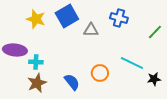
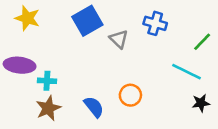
yellow star: (36, 19) -> (27, 18), moved
gray triangle: (91, 30) -> (119, 39), turned 42
cyan line: (132, 63) -> (186, 72), moved

